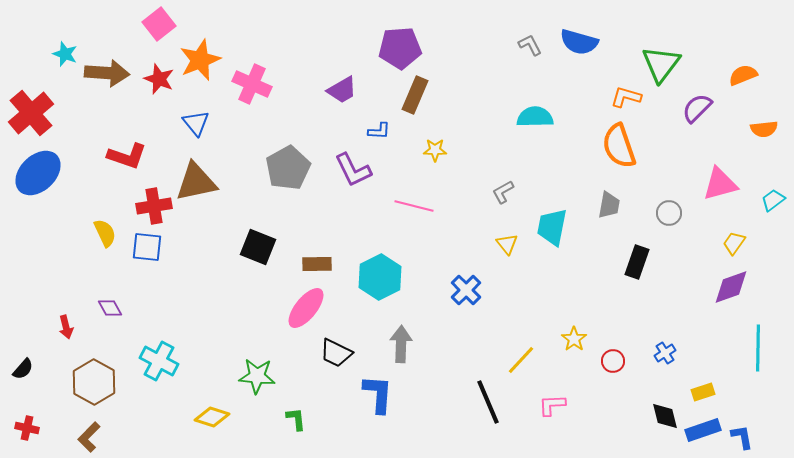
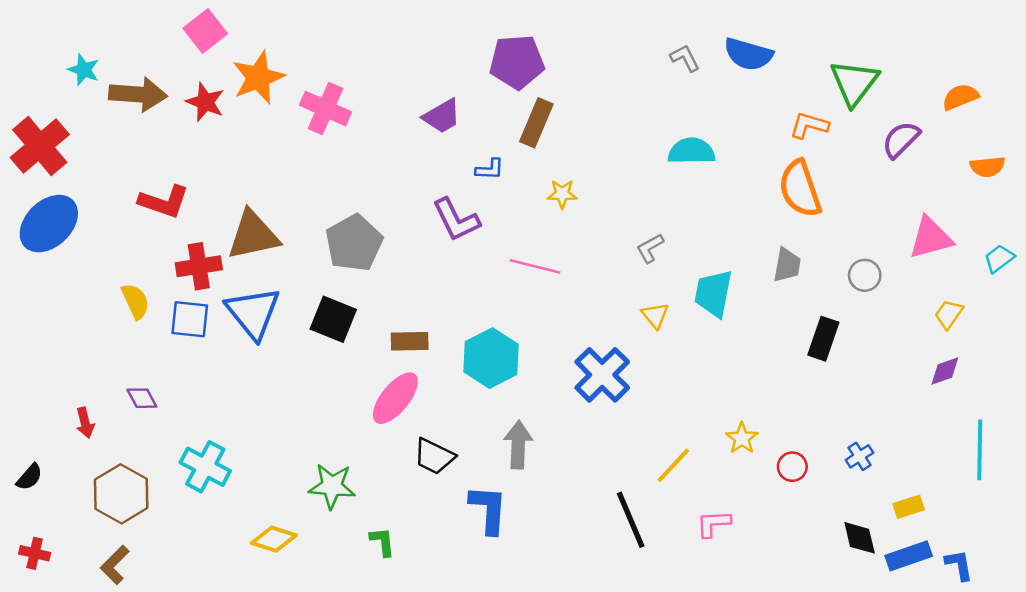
blue triangle: (196, 123) -> (253, 313), moved, size x1.6
gray pentagon: (288, 168) -> (354, 243), moved
purple diamond: (731, 287) -> (945, 371), size x0.7
blue cross: (466, 290) -> (602, 375), size x1.4

